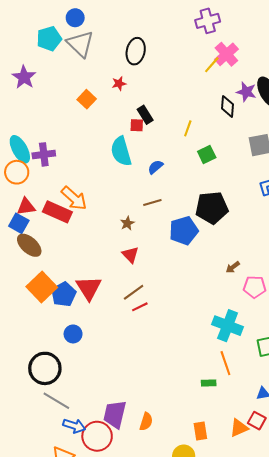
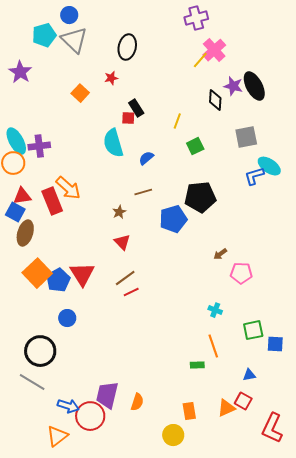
red rectangle: (57, 212) -> (52, 201), turned 44
brown ellipse: (29, 245) -> (25, 233), turned 65
cyan cross: (228, 326) -> (215, 310), size x0.5
gray line: (56, 401) -> (32, 382), moved

